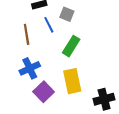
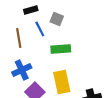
green rectangle: (71, 46) -> (61, 49), turned 54

